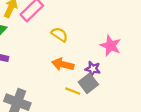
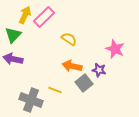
gray square: (88, 83) -> (84, 83), moved
yellow line: (73, 91) -> (55, 90), moved

